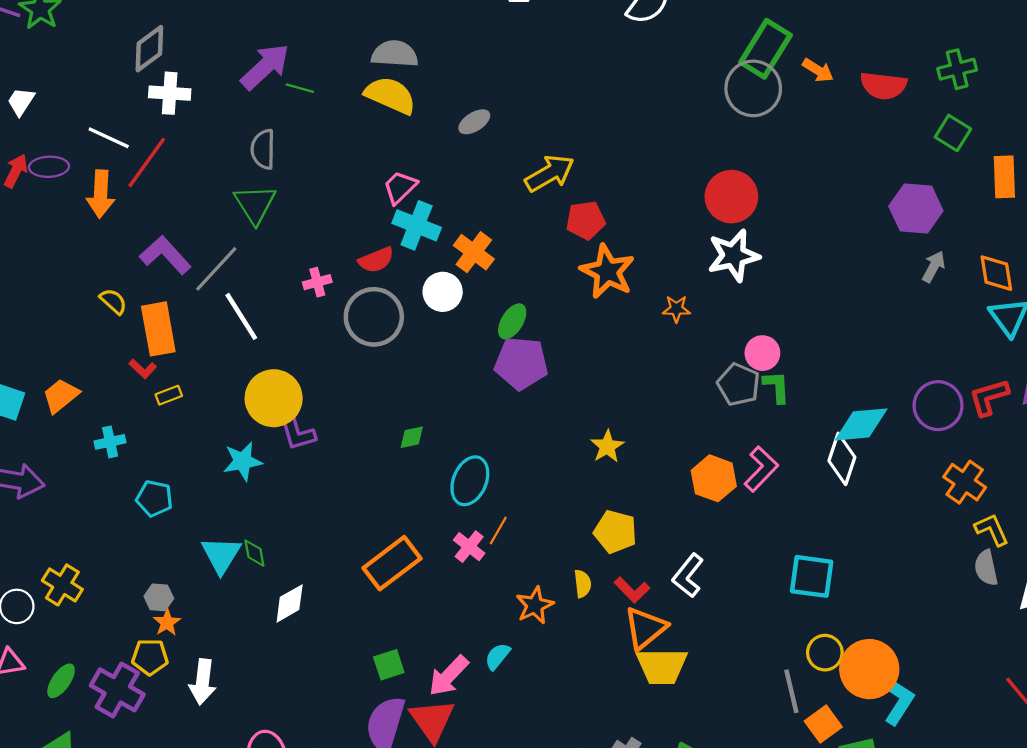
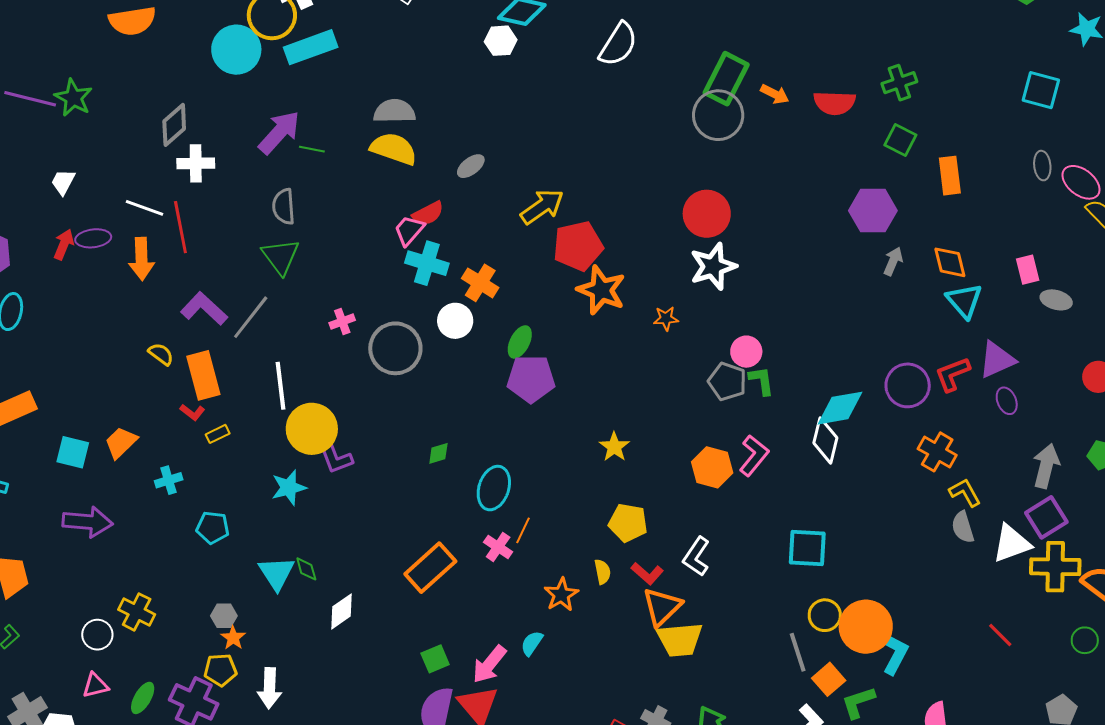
red line: (147, 162) -> (180, 227), turned -42
red pentagon: (586, 220) -> (578, 246), size x1.4
red semicircle: (376, 260) -> (428, 214), moved
white line: (241, 316) -> (281, 386), moved, turned 30

